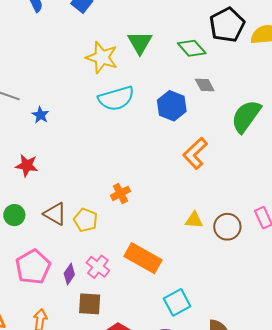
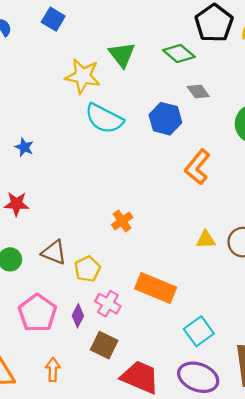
cyan semicircle: (116, 98) -> (104, 119), turned 51
yellow pentagon: (86, 220) -> (87, 269), moved, turned 30
brown square: (90, 304) -> (104, 345), turned 30

